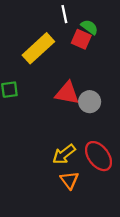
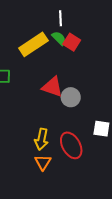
green semicircle: (89, 27) -> (59, 38), moved
yellow arrow: (64, 154) -> (42, 139), turned -50

